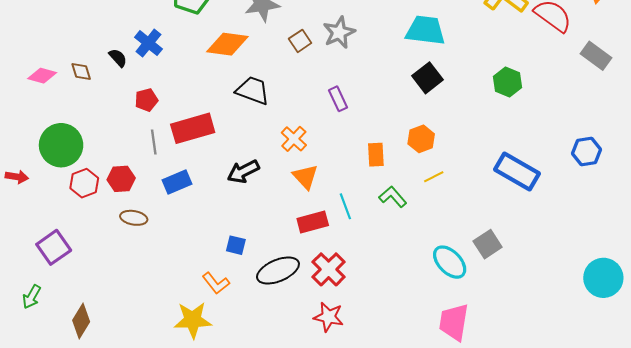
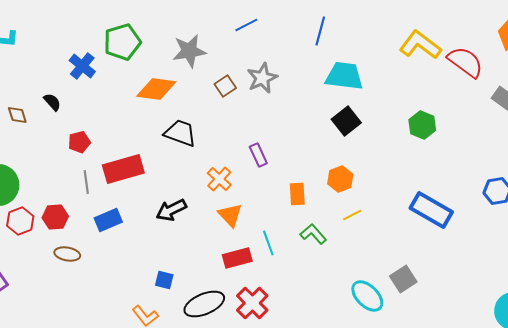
blue cross: (148, 43) -> (82, 66), moved
purple rectangle: (338, 99) -> (258, 155), moved

